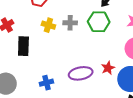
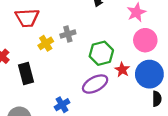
green hexagon: (99, 22) -> (101, 53), moved
yellow cross: (48, 25) -> (46, 43), turned -32

